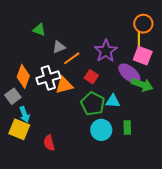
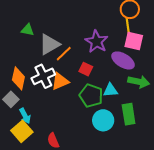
gray triangle: (59, 47) -> (49, 44), size x1.6
green arrow: (142, 85) -> (139, 82), moved
green rectangle: (127, 127) -> (129, 114), size x1.5
yellow square: (19, 129) -> (22, 131), turned 35

